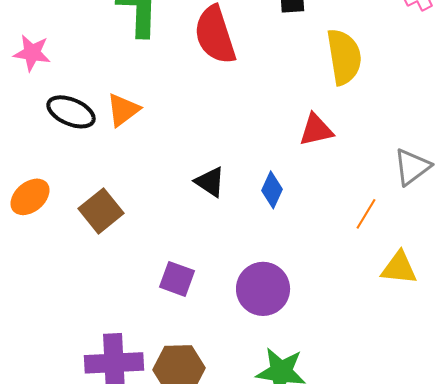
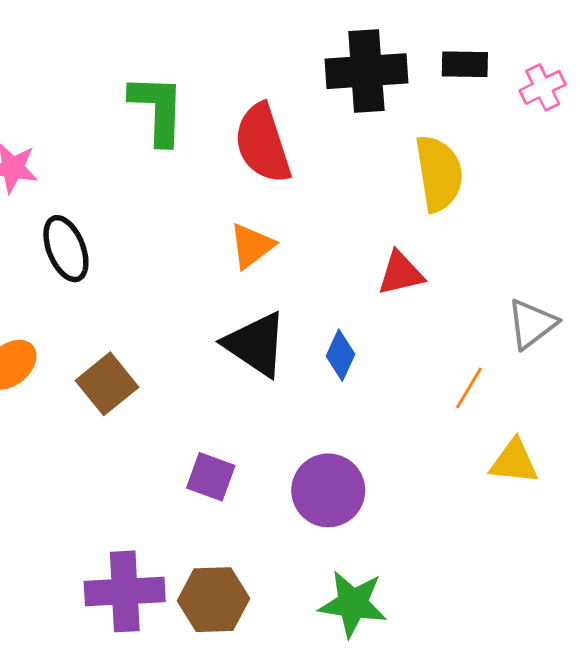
orange triangle: (123, 110) -> (252, 246), moved
black ellipse: (71, 112) -> (66, 249), turned 45
black triangle: (210, 182) -> (256, 344), size x1.6

